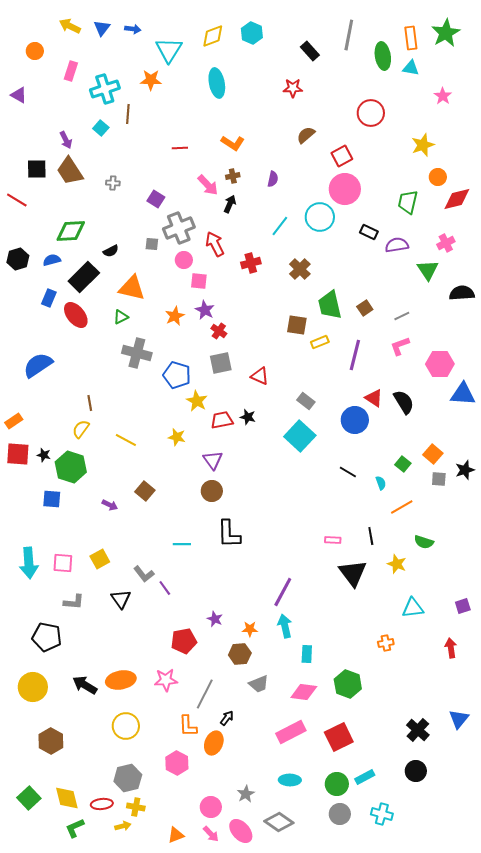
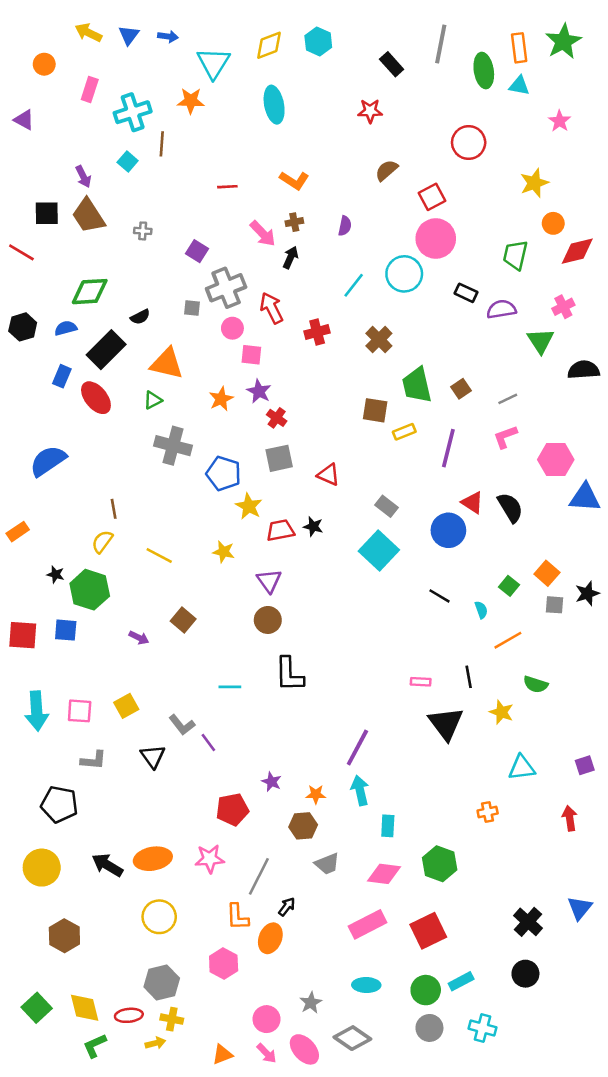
red square: (18, 454) -> (23, 635), moved

